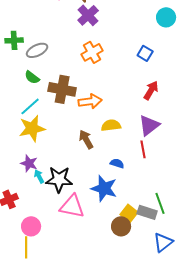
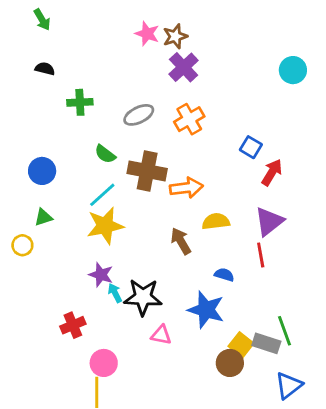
gray ellipse: (37, 50) -> (139, 115), moved
blue square: (145, 53) -> (251, 147), moved
pink triangle: (72, 206) -> (161, 335), size x0.6

